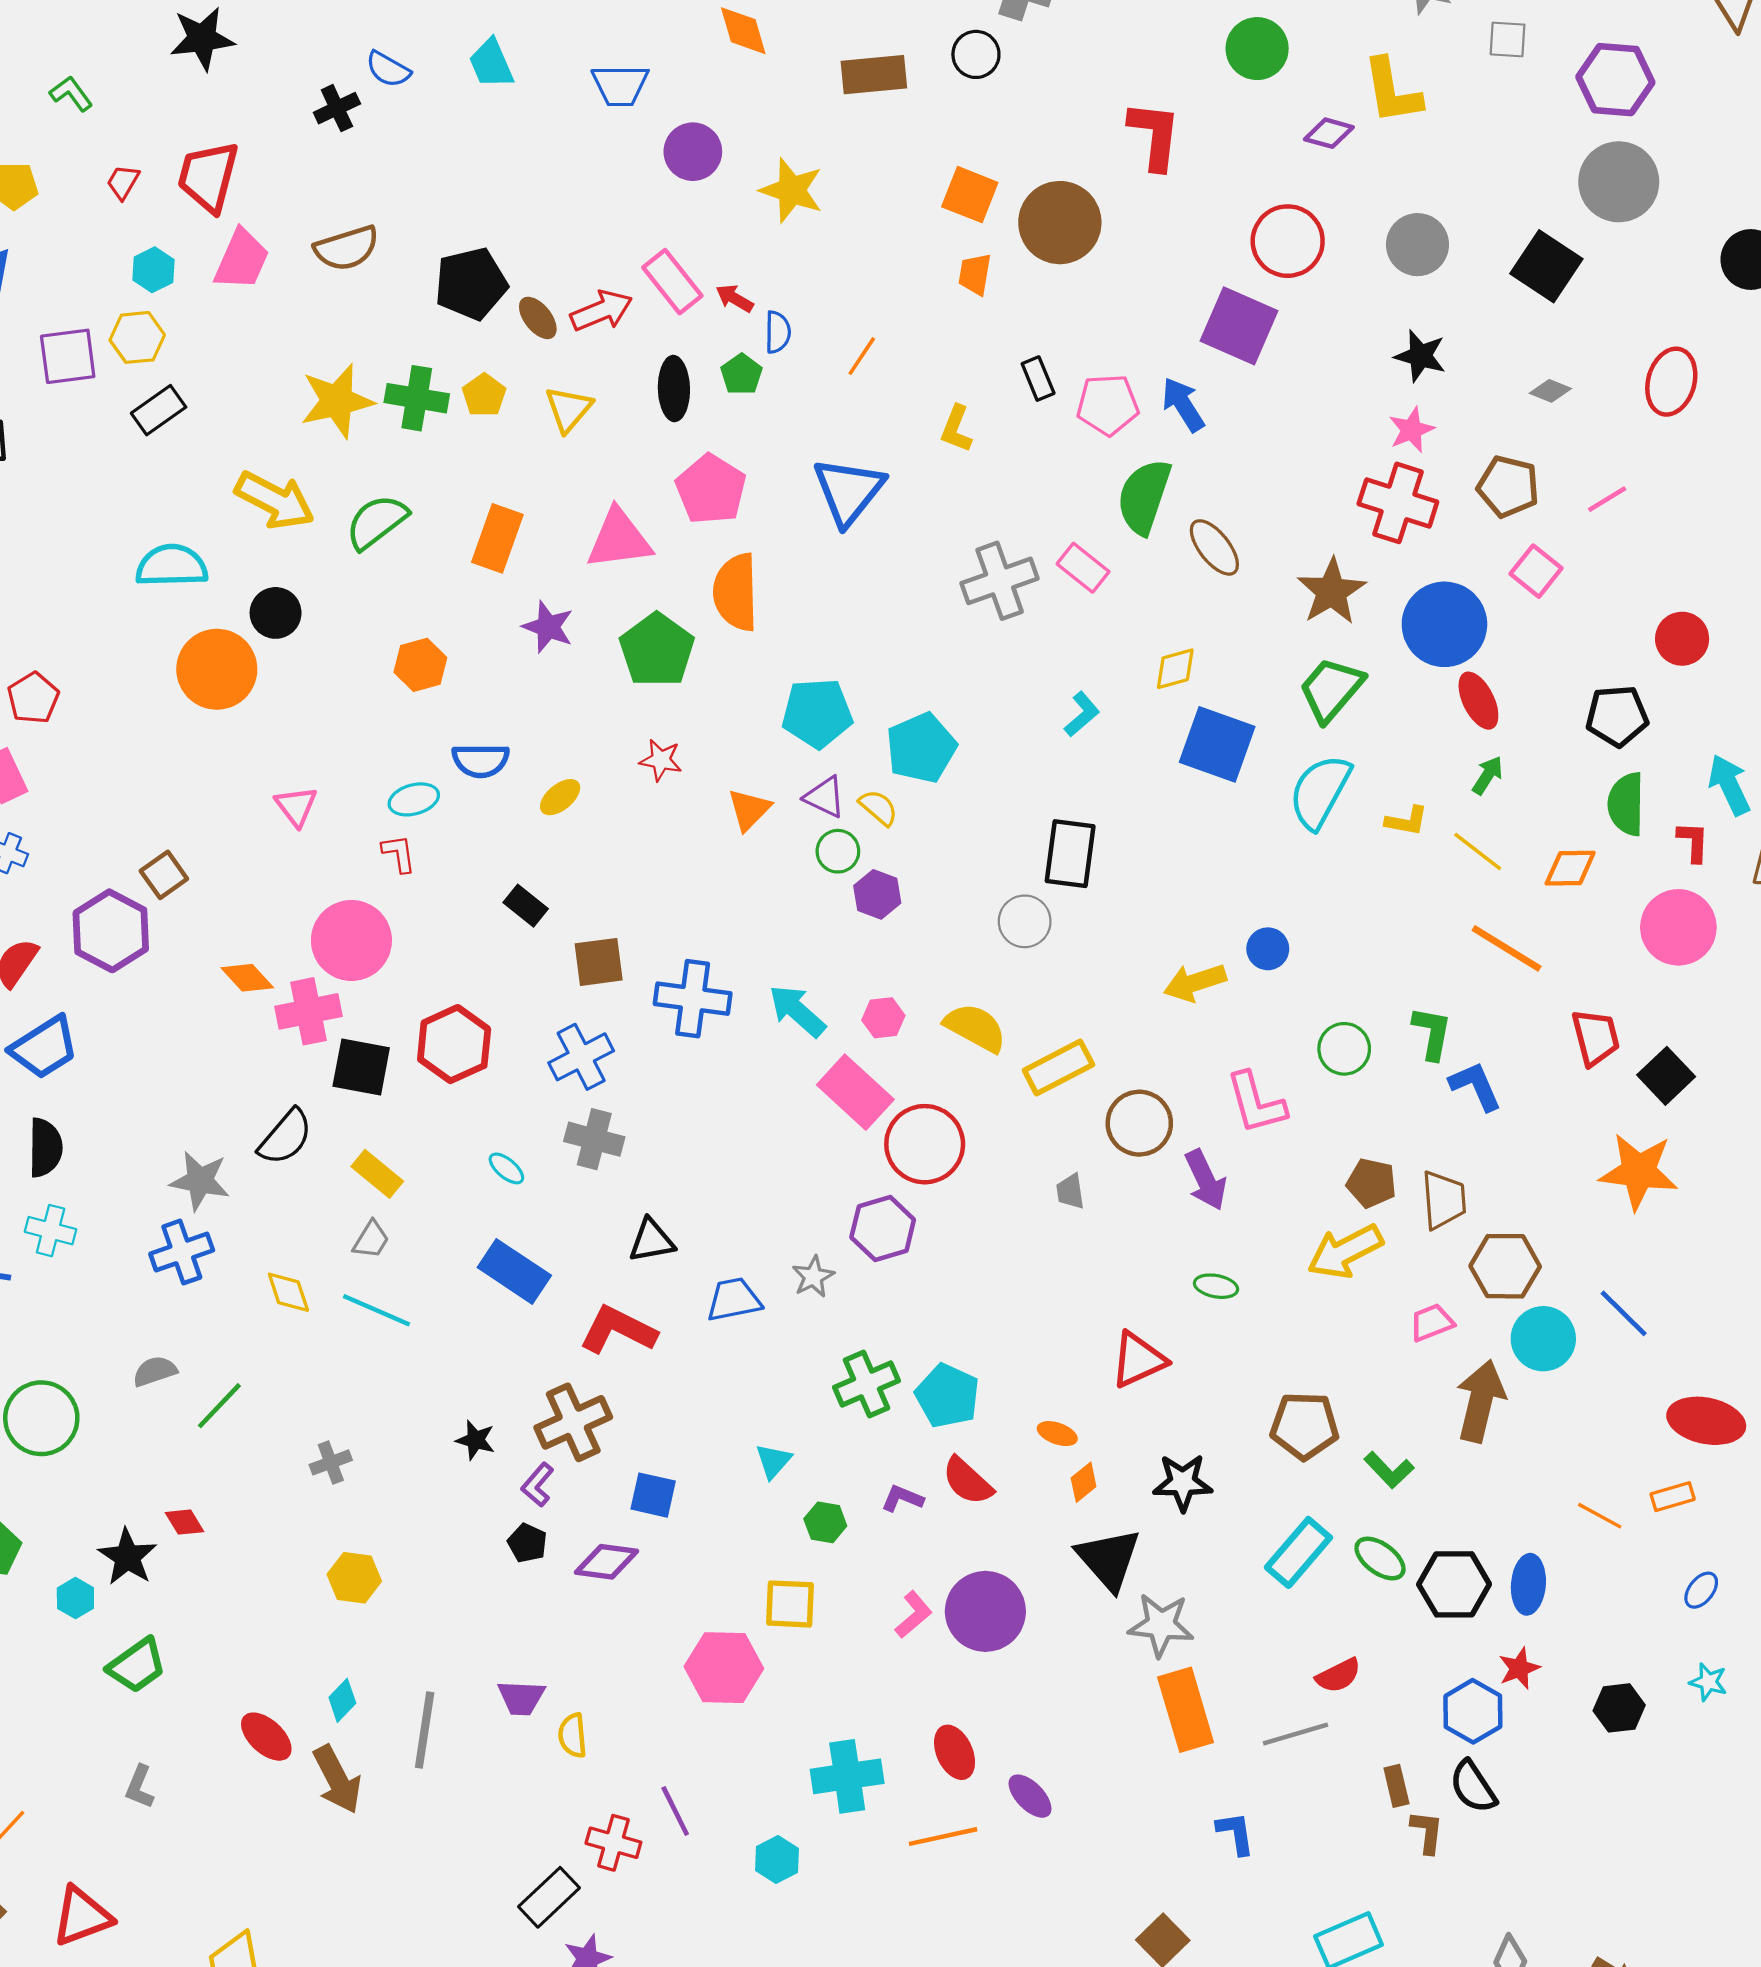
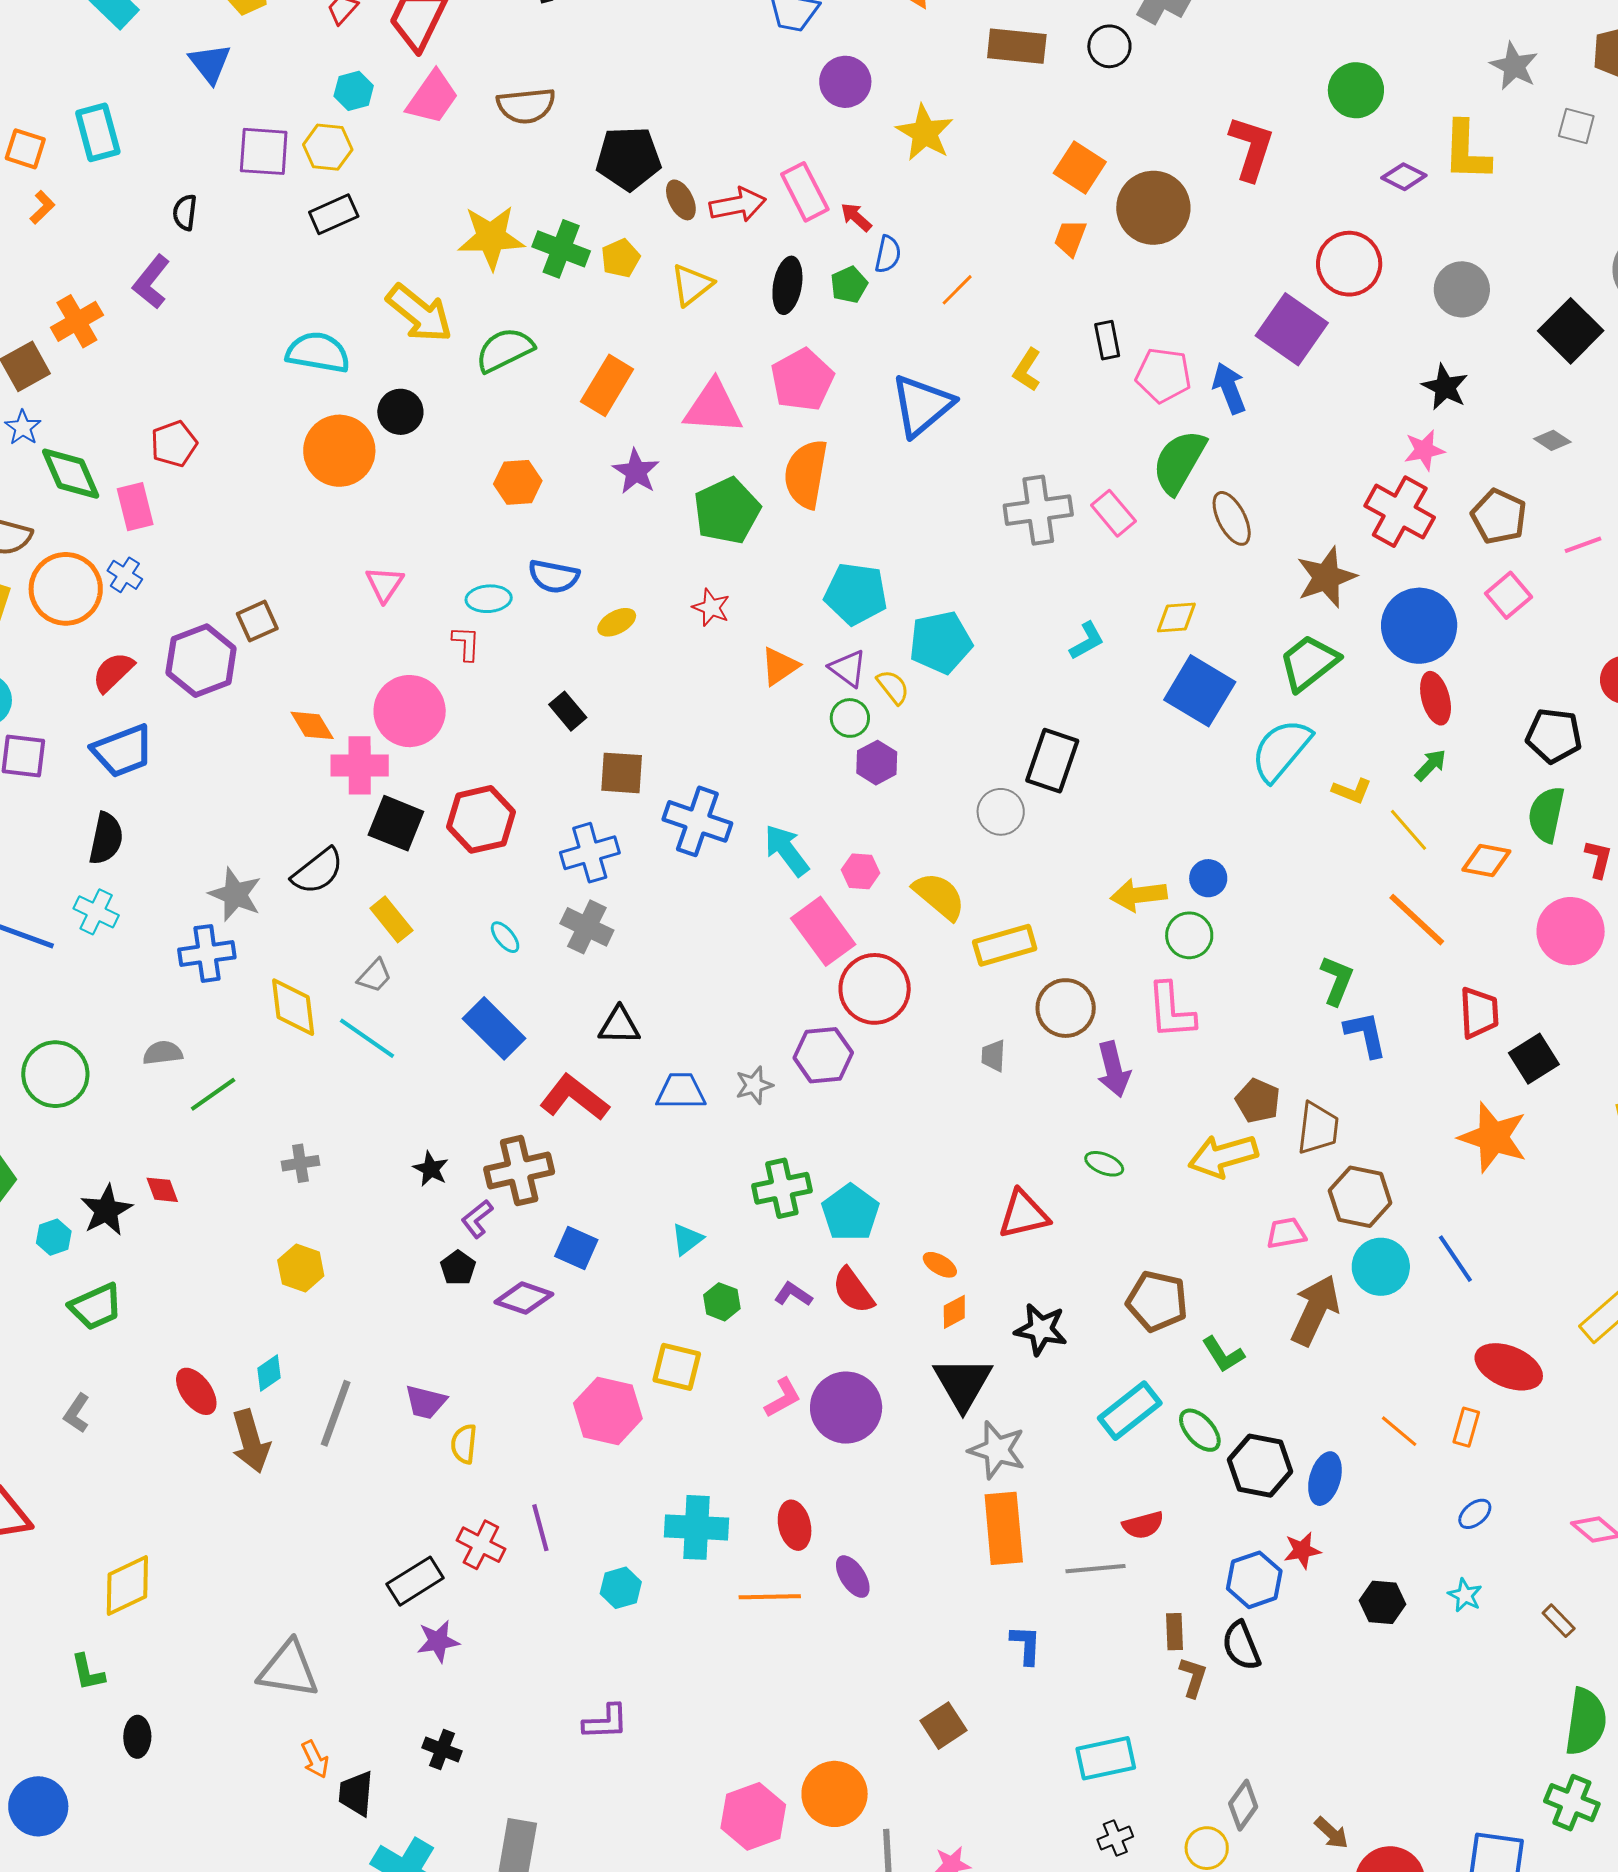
green circle: (1344, 1049) -> (1189, 935), moved
yellow diamond: (288, 1292) -> (293, 1007), size x1.4
orange rectangle: (1673, 1497) -> (1466, 1427), turned -69

